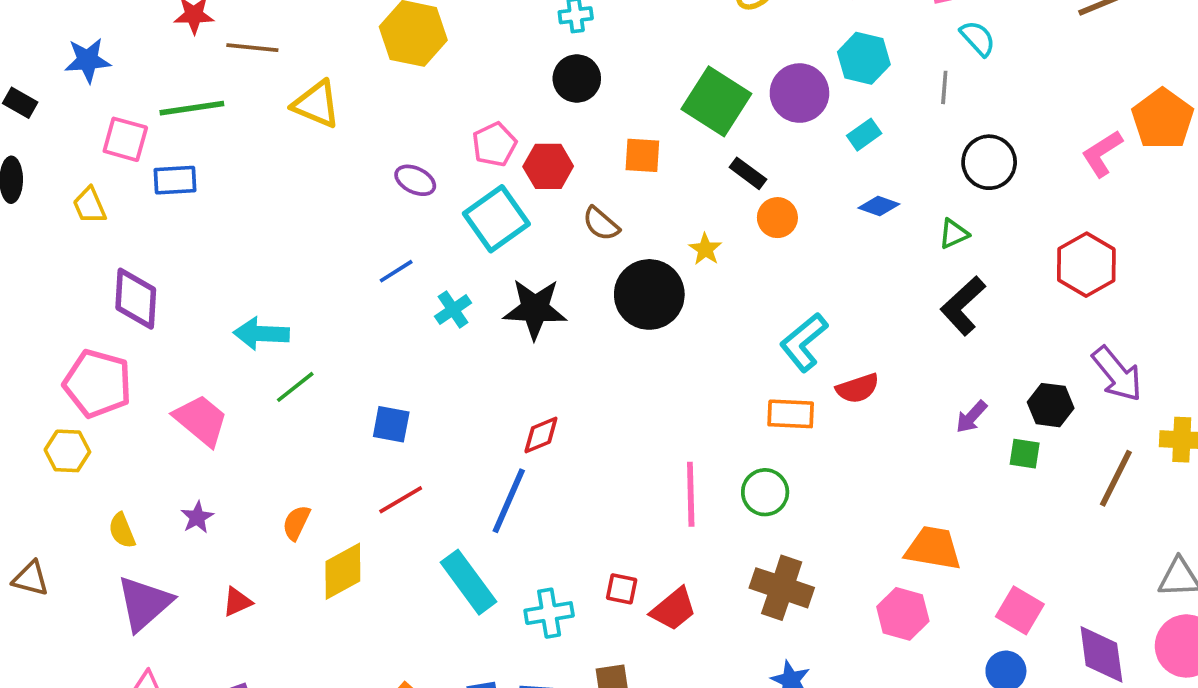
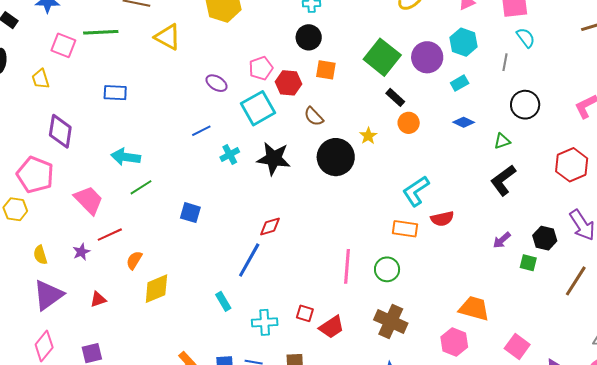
orange square: (642, 155) -> (326, 70), moved
blue rectangle: (175, 180) -> (115, 93), moved
red line: (401, 500) -> (110, 235), moved
cyan rectangle: (468, 582) -> (223, 301), size x0.6

